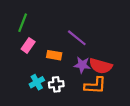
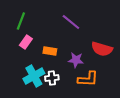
purple line: (77, 38) -> (71, 22), moved
red semicircle: (101, 66) -> (102, 49), moved
cyan cross: (37, 82) -> (34, 76), size x1.5

